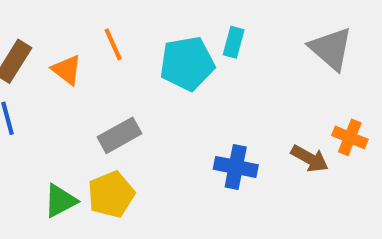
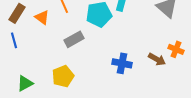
gray rectangle: (119, 135) -> (74, 39), moved
green triangle: (60, 201) -> (25, 83), moved

